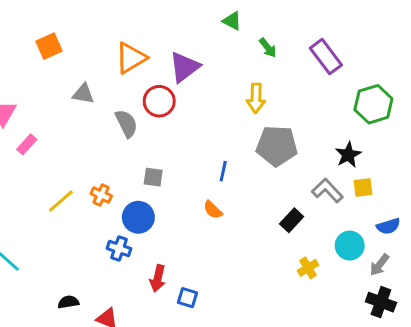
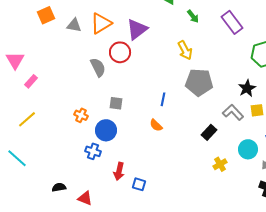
gray triangle: (83, 94) -> (74, 25), moved
yellow arrow: (256, 98) -> (185, 50), turned -30
yellow line: (61, 201) -> (27, 119), moved

